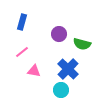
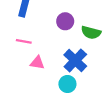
pink line: (22, 52) -> (24, 41), turned 48

